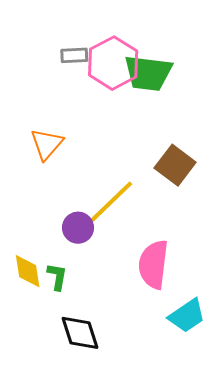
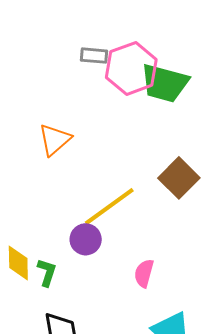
purple circle: (78, 228) -> (86, 239), moved
pink semicircle: (153, 264) -> (144, 273), size x0.6

